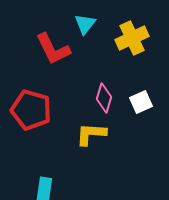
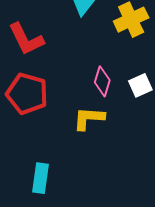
red L-shape: (53, 49) -> (26, 39), moved

